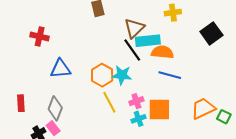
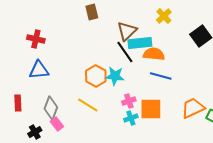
yellow cross: (173, 13) -> (164, 16), turned -35
blue triangle: (60, 69) -> (39, 70), moved
yellow line: (109, 102) -> (88, 105), moved, turned -30
pink rectangle: (53, 128) -> (57, 124), moved

